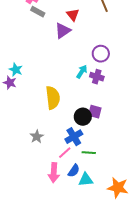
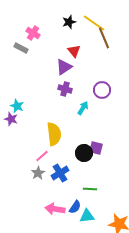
gray rectangle: (38, 12) -> (21, 48), moved
purple cross: (97, 77) -> (65, 89), moved
blue cross: (74, 137) -> (60, 173), moved
pink line: (65, 153) -> (42, 156), moved
pink arrow: (54, 173) -> (55, 209), turned 96

